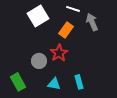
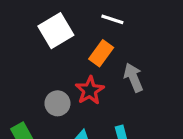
gray arrow: (92, 22) -> (133, 78), moved

